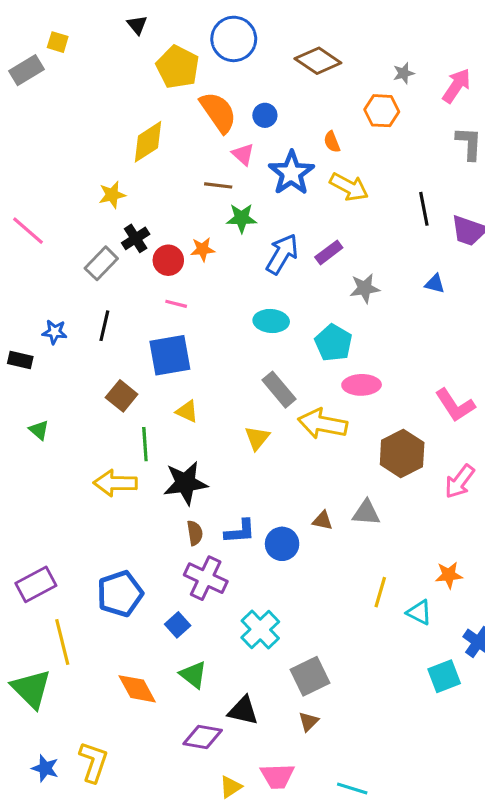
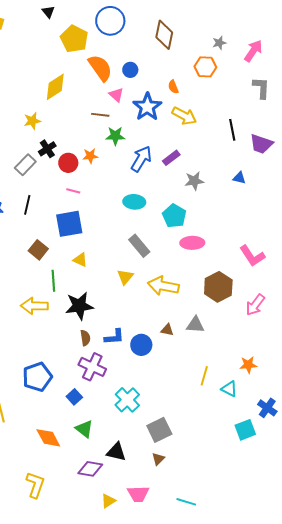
brown diamond: (318, 61) -> (164, 35), turned 68
yellow arrow: (323, 424) -> (163, 286), moved
yellow L-shape: (93, 762) -> (35, 485), moved

